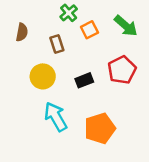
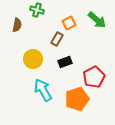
green cross: (69, 13) -> (37, 10), moved, turned -32
brown rectangle: (57, 44) -> (57, 39), moved, turned 48
red pentagon: (122, 70) -> (94, 77), moved

